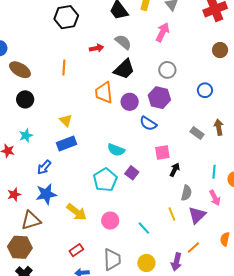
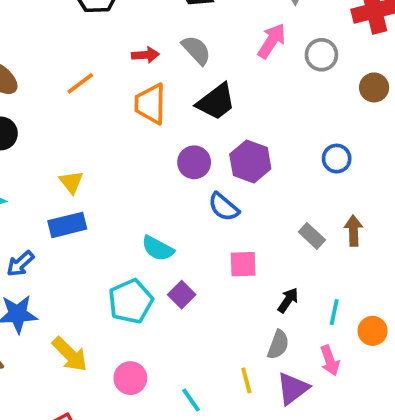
orange line: (64, 67) -> (80, 83), turned 42
black trapezoid: (124, 69) -> (216, 102), moved
gray circle: (167, 70) -> (321, 55), moved
orange trapezoid: (104, 93) -> (150, 104), moved
black arrow: (175, 170) -> (288, 300), moved

